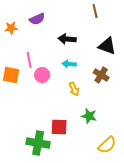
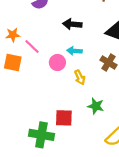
orange star: (11, 28) -> (13, 35), moved
pink line: (29, 60) -> (32, 47), turned -35
pink circle: (42, 75) -> (57, 63), moved

